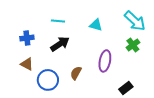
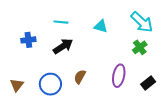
purple ellipse: (105, 61) -> (119, 76), moved
brown triangle: (27, 64) -> (17, 85), moved, turned 40
black rectangle: (126, 88) -> (148, 83), moved

